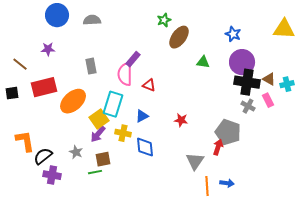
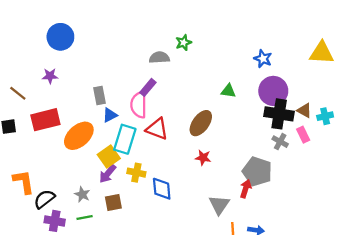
gray semicircle: (92, 20) -> (159, 58), moved
brown ellipse: (179, 37) -> (201, 123), moved
red triangle: (149, 85) -> (157, 129), moved, size x1.5
blue triangle: (142, 116) -> (110, 115), moved
green line: (95, 172) -> (85, 217), moved

